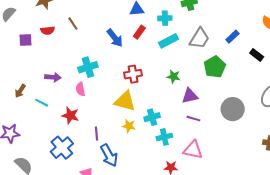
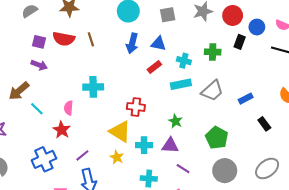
red semicircle: (48, 31) -> (64, 39), size x1.5
blue arrow: (115, 38) -> (132, 43), moved, turned 36
green pentagon: (215, 67) -> (217, 138), moved, turned -30
purple arrow: (53, 77) -> (39, 65), moved
pink semicircle: (80, 89) -> (69, 108), moved
brown arrow: (20, 91) -> (19, 91), size x1.5
purple triangle: (190, 96) -> (170, 145), moved
cyan cross: (152, 117) -> (144, 145), moved
purple line: (97, 134) -> (82, 155), turned 40

